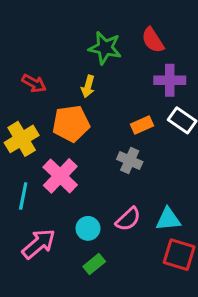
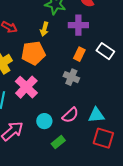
purple cross: (170, 80) -> (78, 25), moved
orange rectangle: (142, 125) -> (79, 54), turned -40
green rectangle: (94, 264) -> (58, 142), moved

